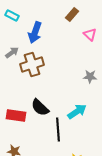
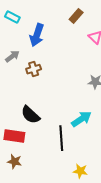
brown cross: (32, 64) -> (34, 69), size x0.6
black semicircle: (40, 107) -> (30, 115), moved
red rectangle: (16, 115) -> (14, 136), moved

